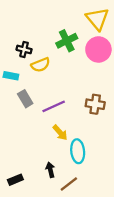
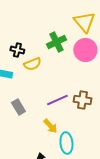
gray rectangle: (25, 99) -> (18, 107), moved
purple line: (54, 106) -> (57, 100), moved

